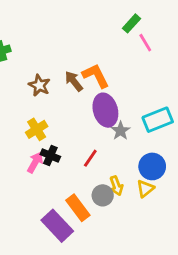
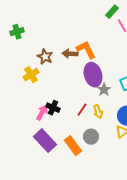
brown arrow: (74, 81) -> (70, 54), turned -49
yellow cross: (37, 129) -> (31, 75), moved
yellow arrow: (116, 186) -> (98, 112), moved
purple rectangle: (57, 226) -> (45, 141), moved

